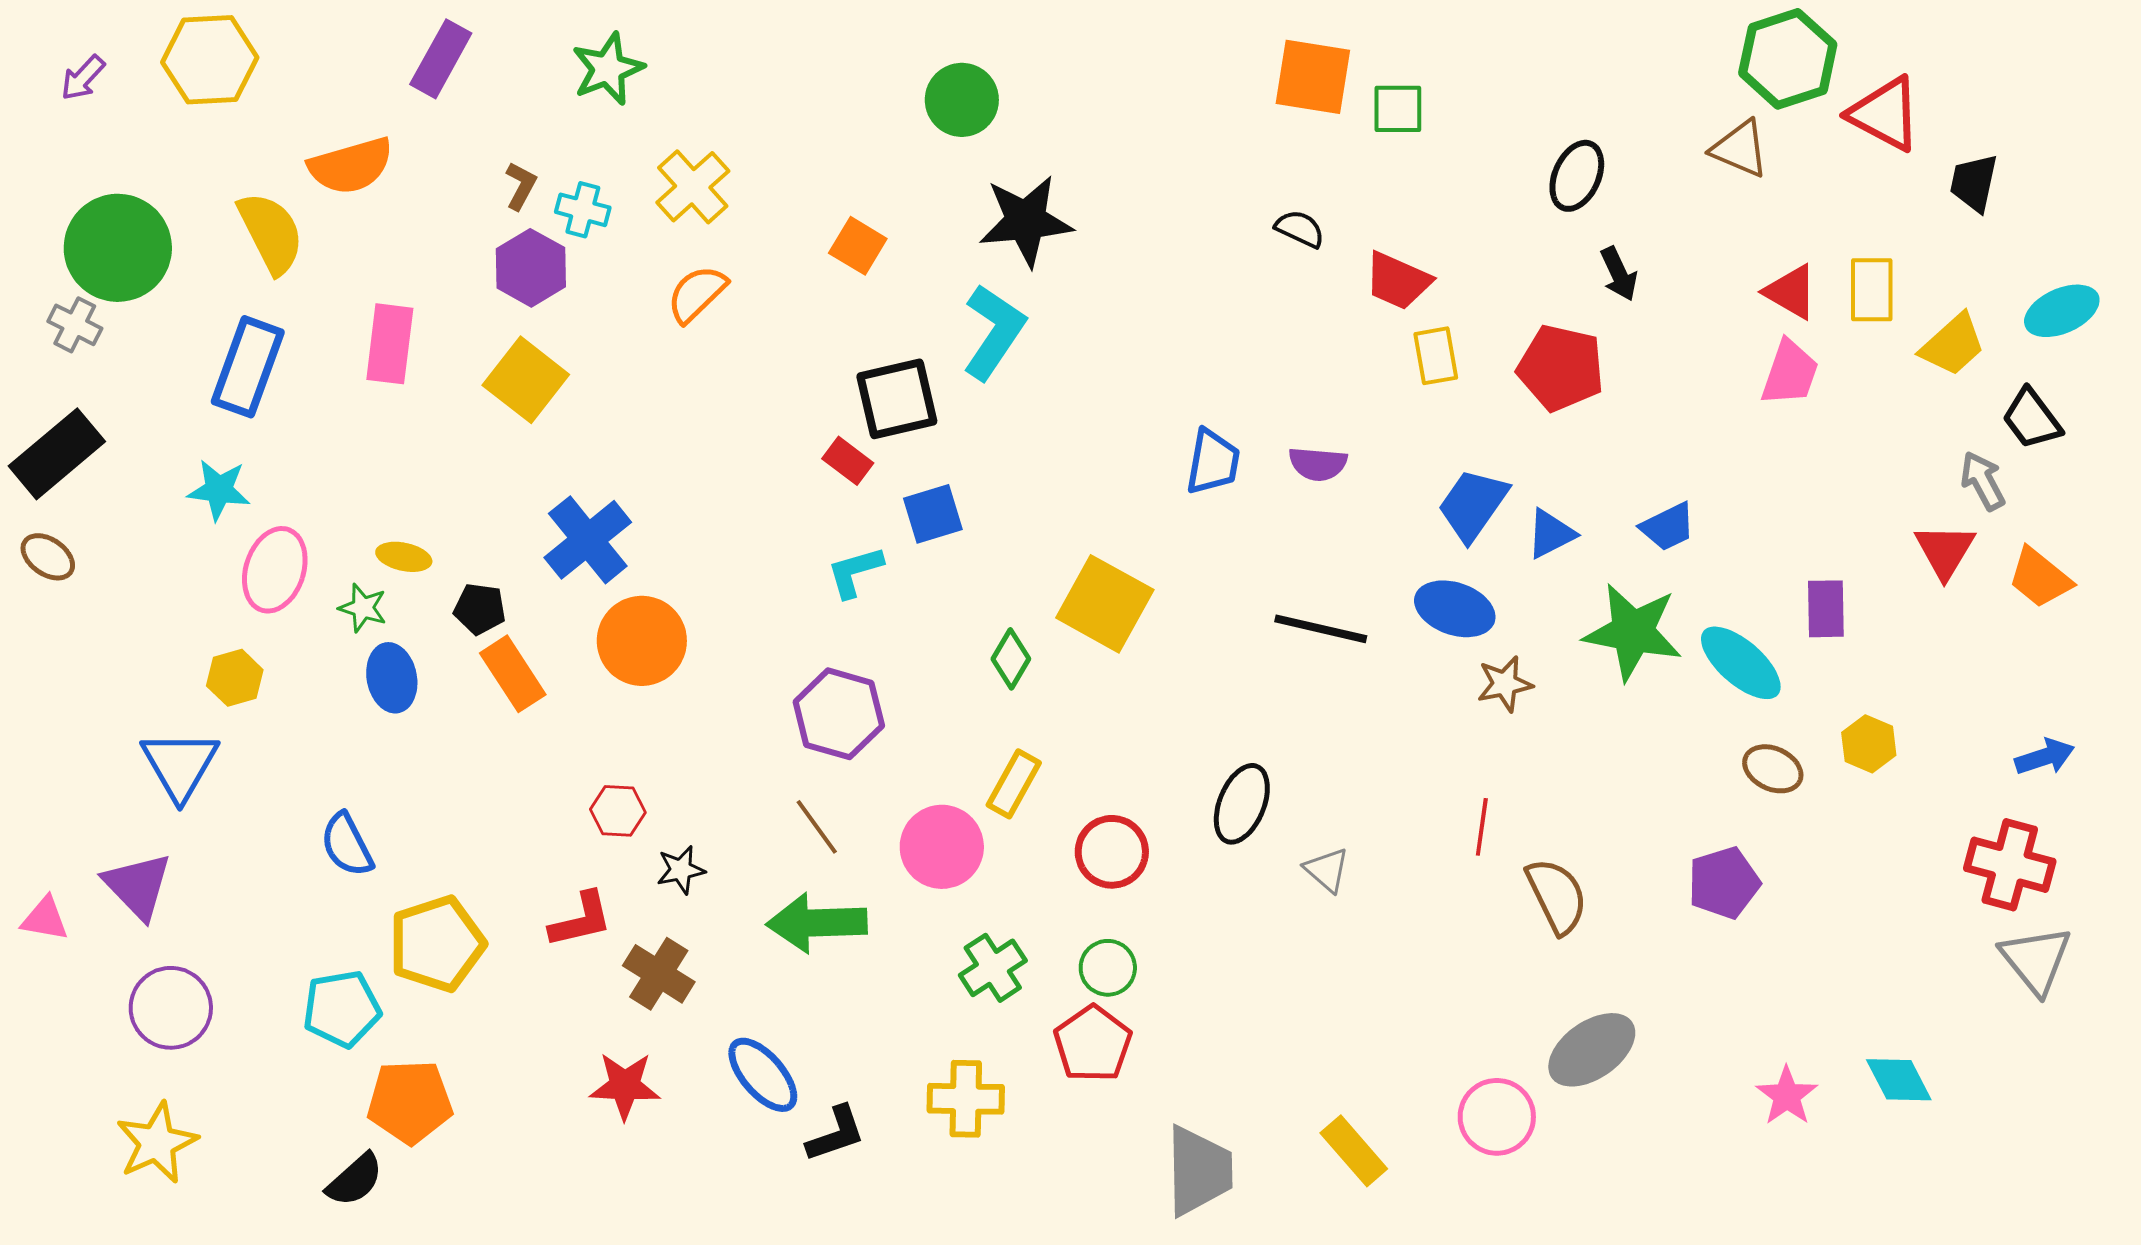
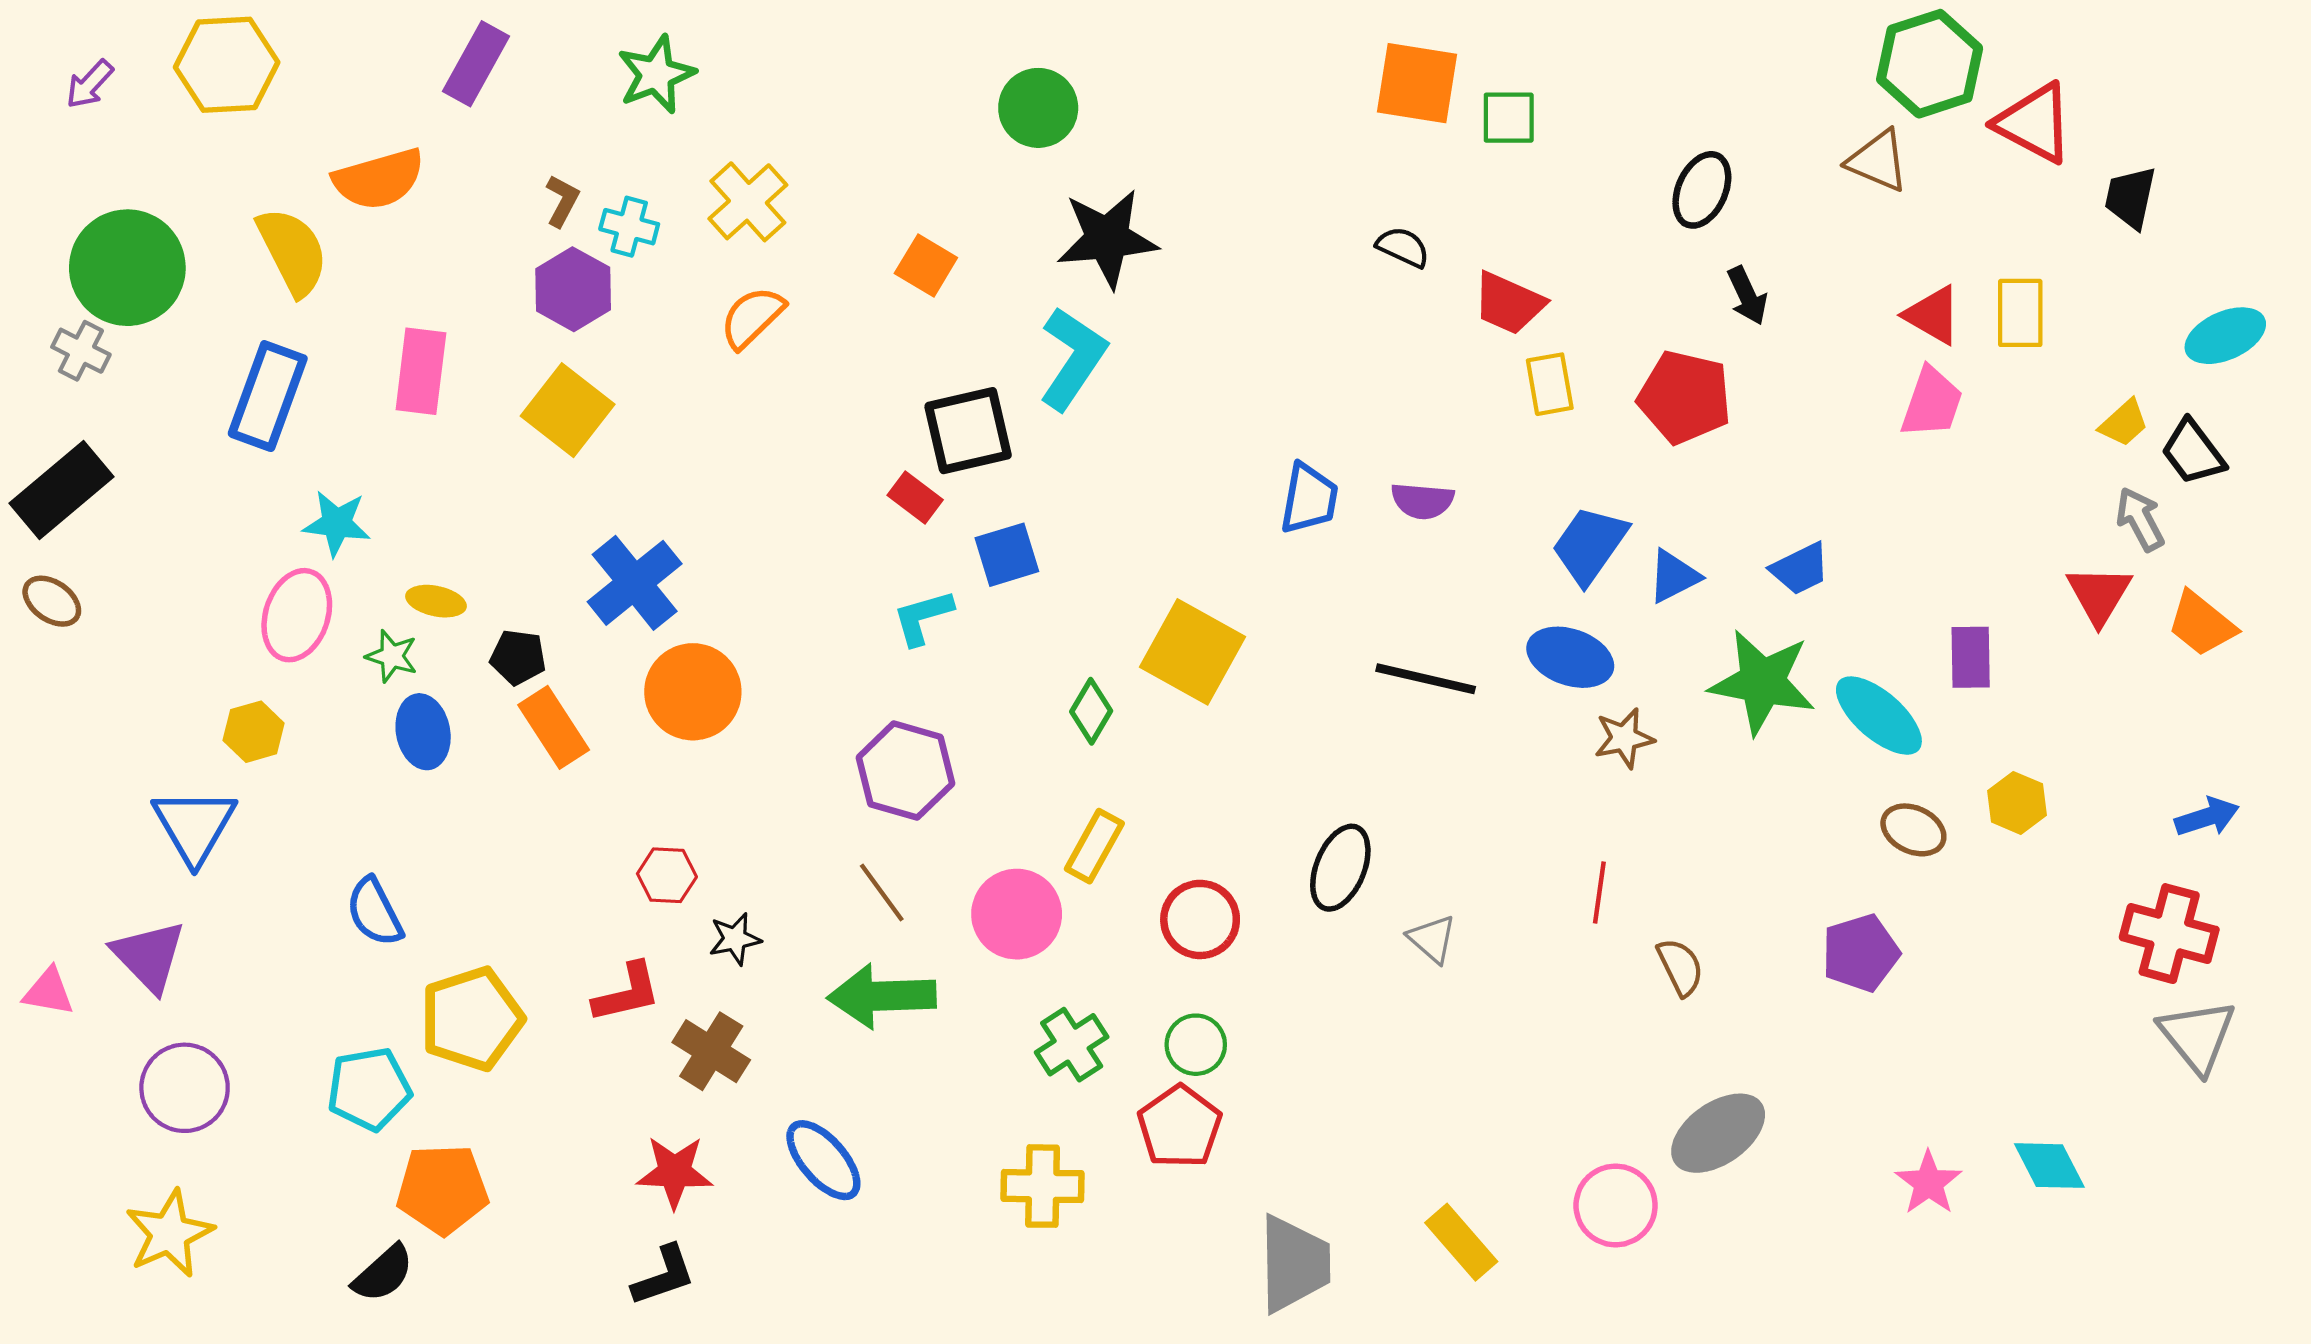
yellow trapezoid: (1953, 345) -> (2124, 423), moved, size x0.7
cyan star: (219, 490) -> (337, 523), moved
brown semicircle: (1557, 896) -> (1680, 967), size x0.7
black L-shape: (836, 1134) -> (664, 1276), moved

